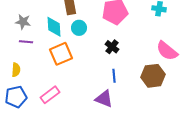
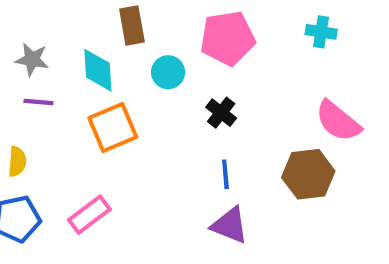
cyan circle: (79, 28) -> (168, 72), moved
purple triangle: (104, 99) -> (230, 225), moved

